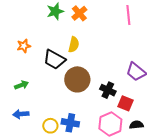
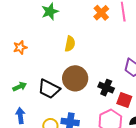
orange cross: (79, 13) -> (101, 13), moved
black trapezoid: (54, 59) -> (49, 89), moved
blue arrow: (21, 114) -> (20, 116), turned 91

